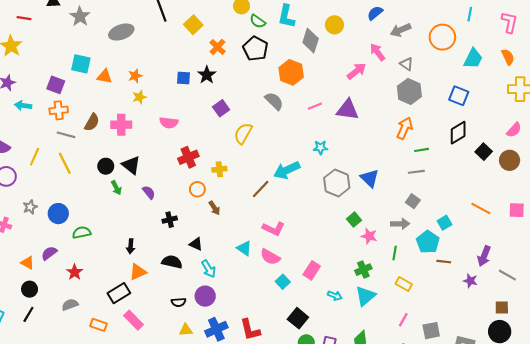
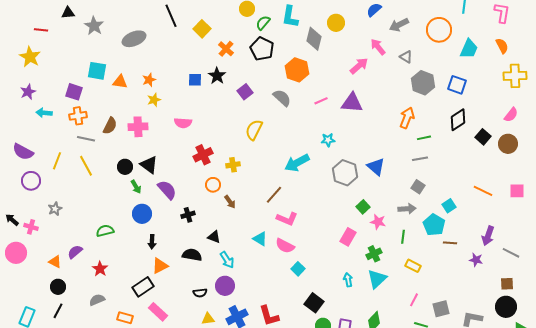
green semicircle: (258, 21) -> (263, 23), turned 98
gray hexagon: (409, 91) -> (423, 83), moved
purple square: (221, 108) -> (245, 92), moved
brown line: (261, 189) -> (274, 195), moved
purple semicircle: (149, 192) -> (167, 190), size x1.5
blue circle: (58, 214) -> (142, 214), moved
pink rectangle: (312, 270) -> (348, 237), moved
cyan arrow: (335, 296) -> (348, 280), turned -120

